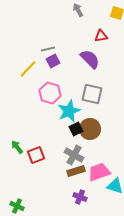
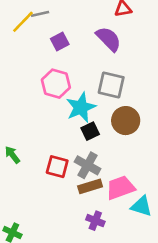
gray line: (48, 49) -> (40, 14), moved
yellow line: (28, 69) -> (23, 22), moved
brown circle: (90, 129) -> (126, 121), moved
red square: (36, 155) -> (57, 167), moved, turned 36

